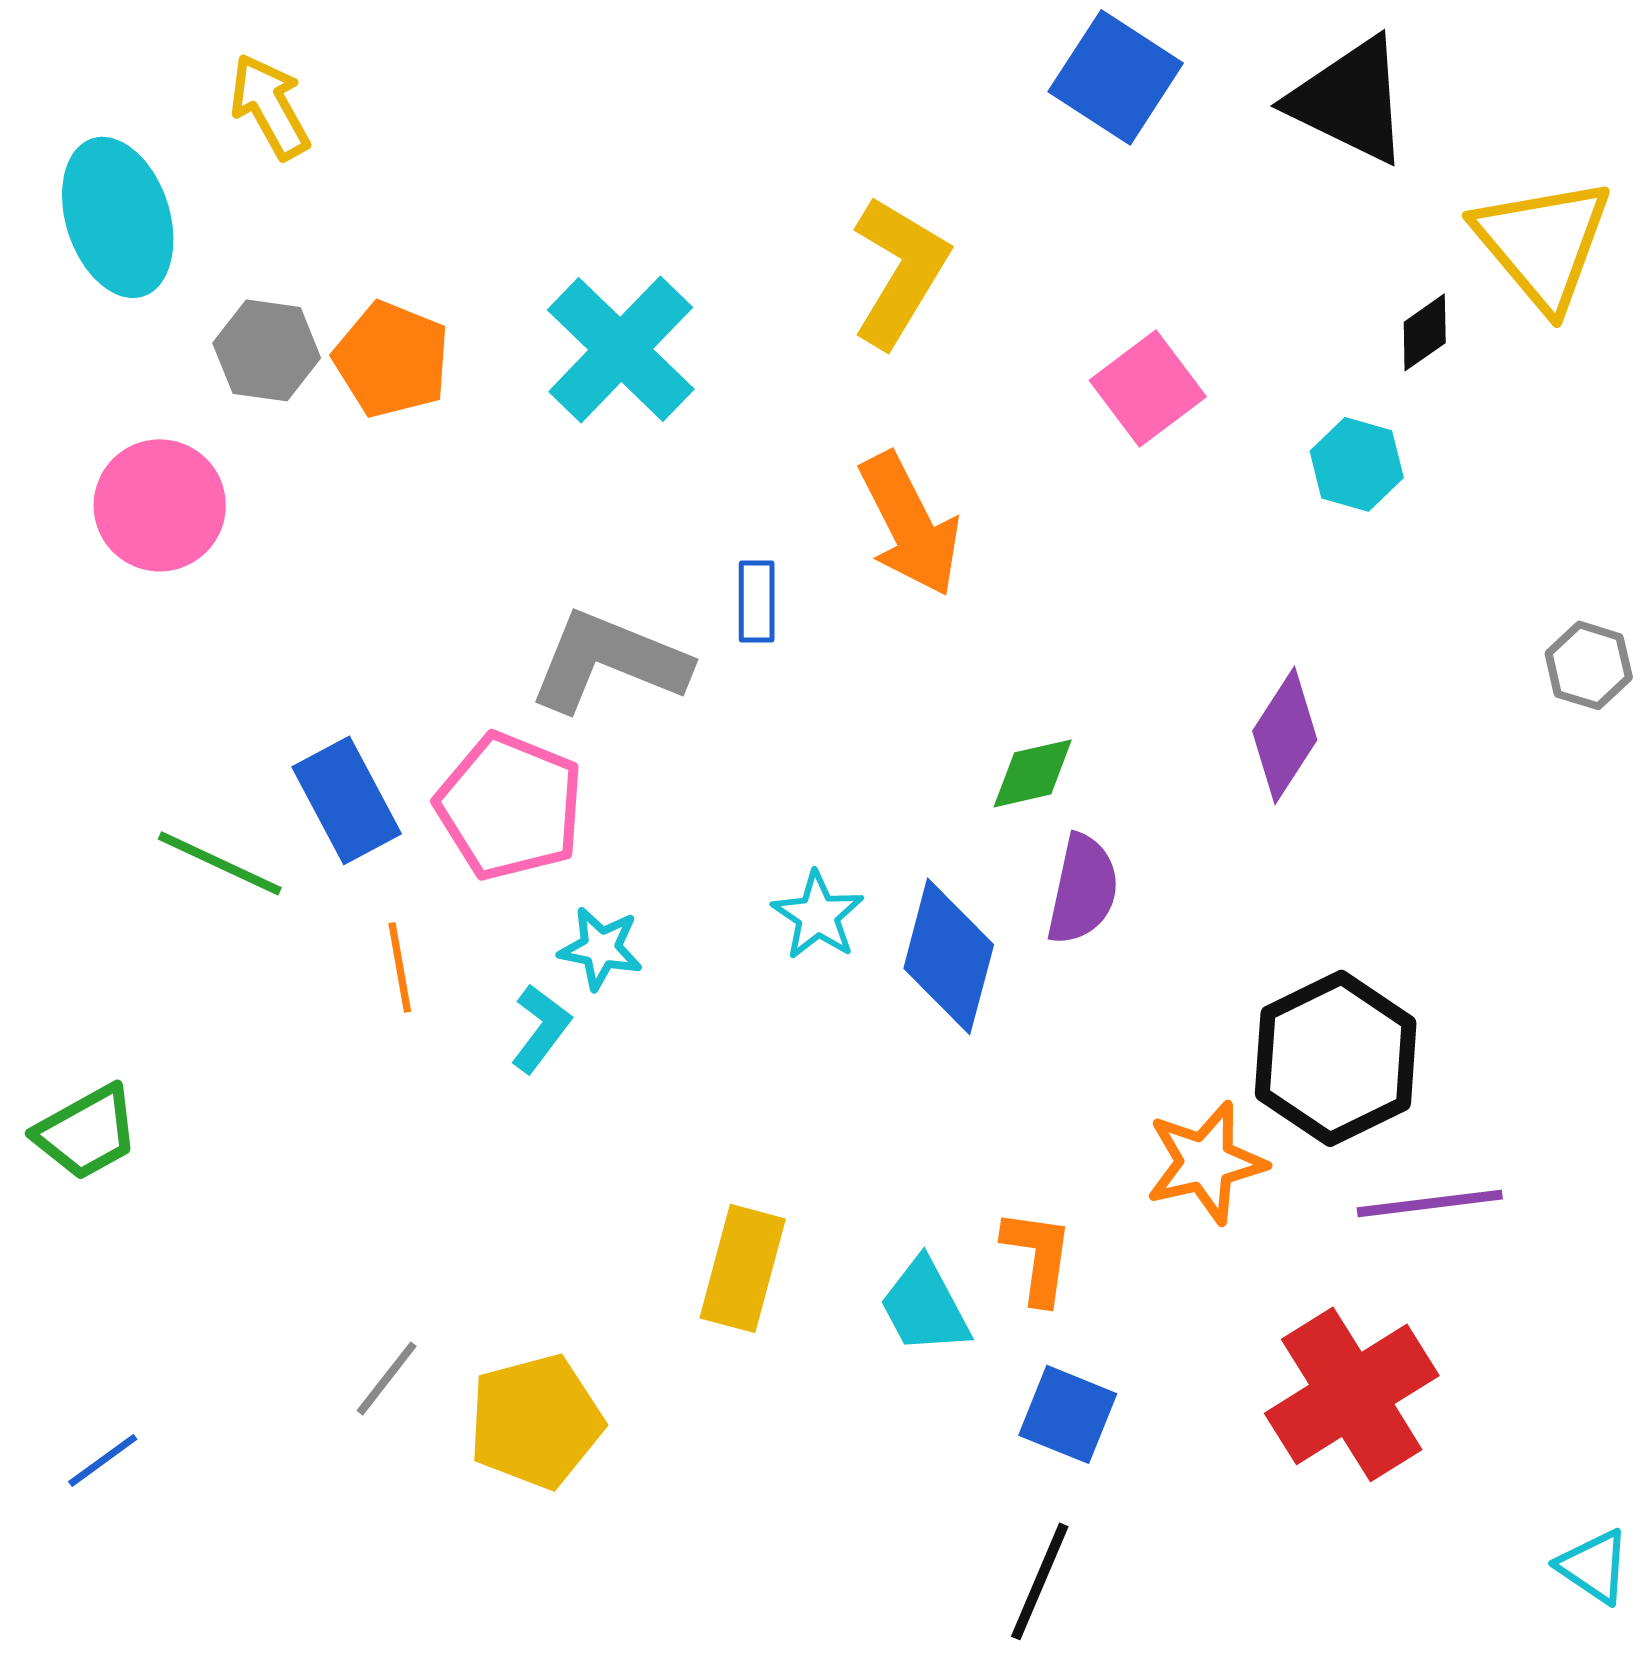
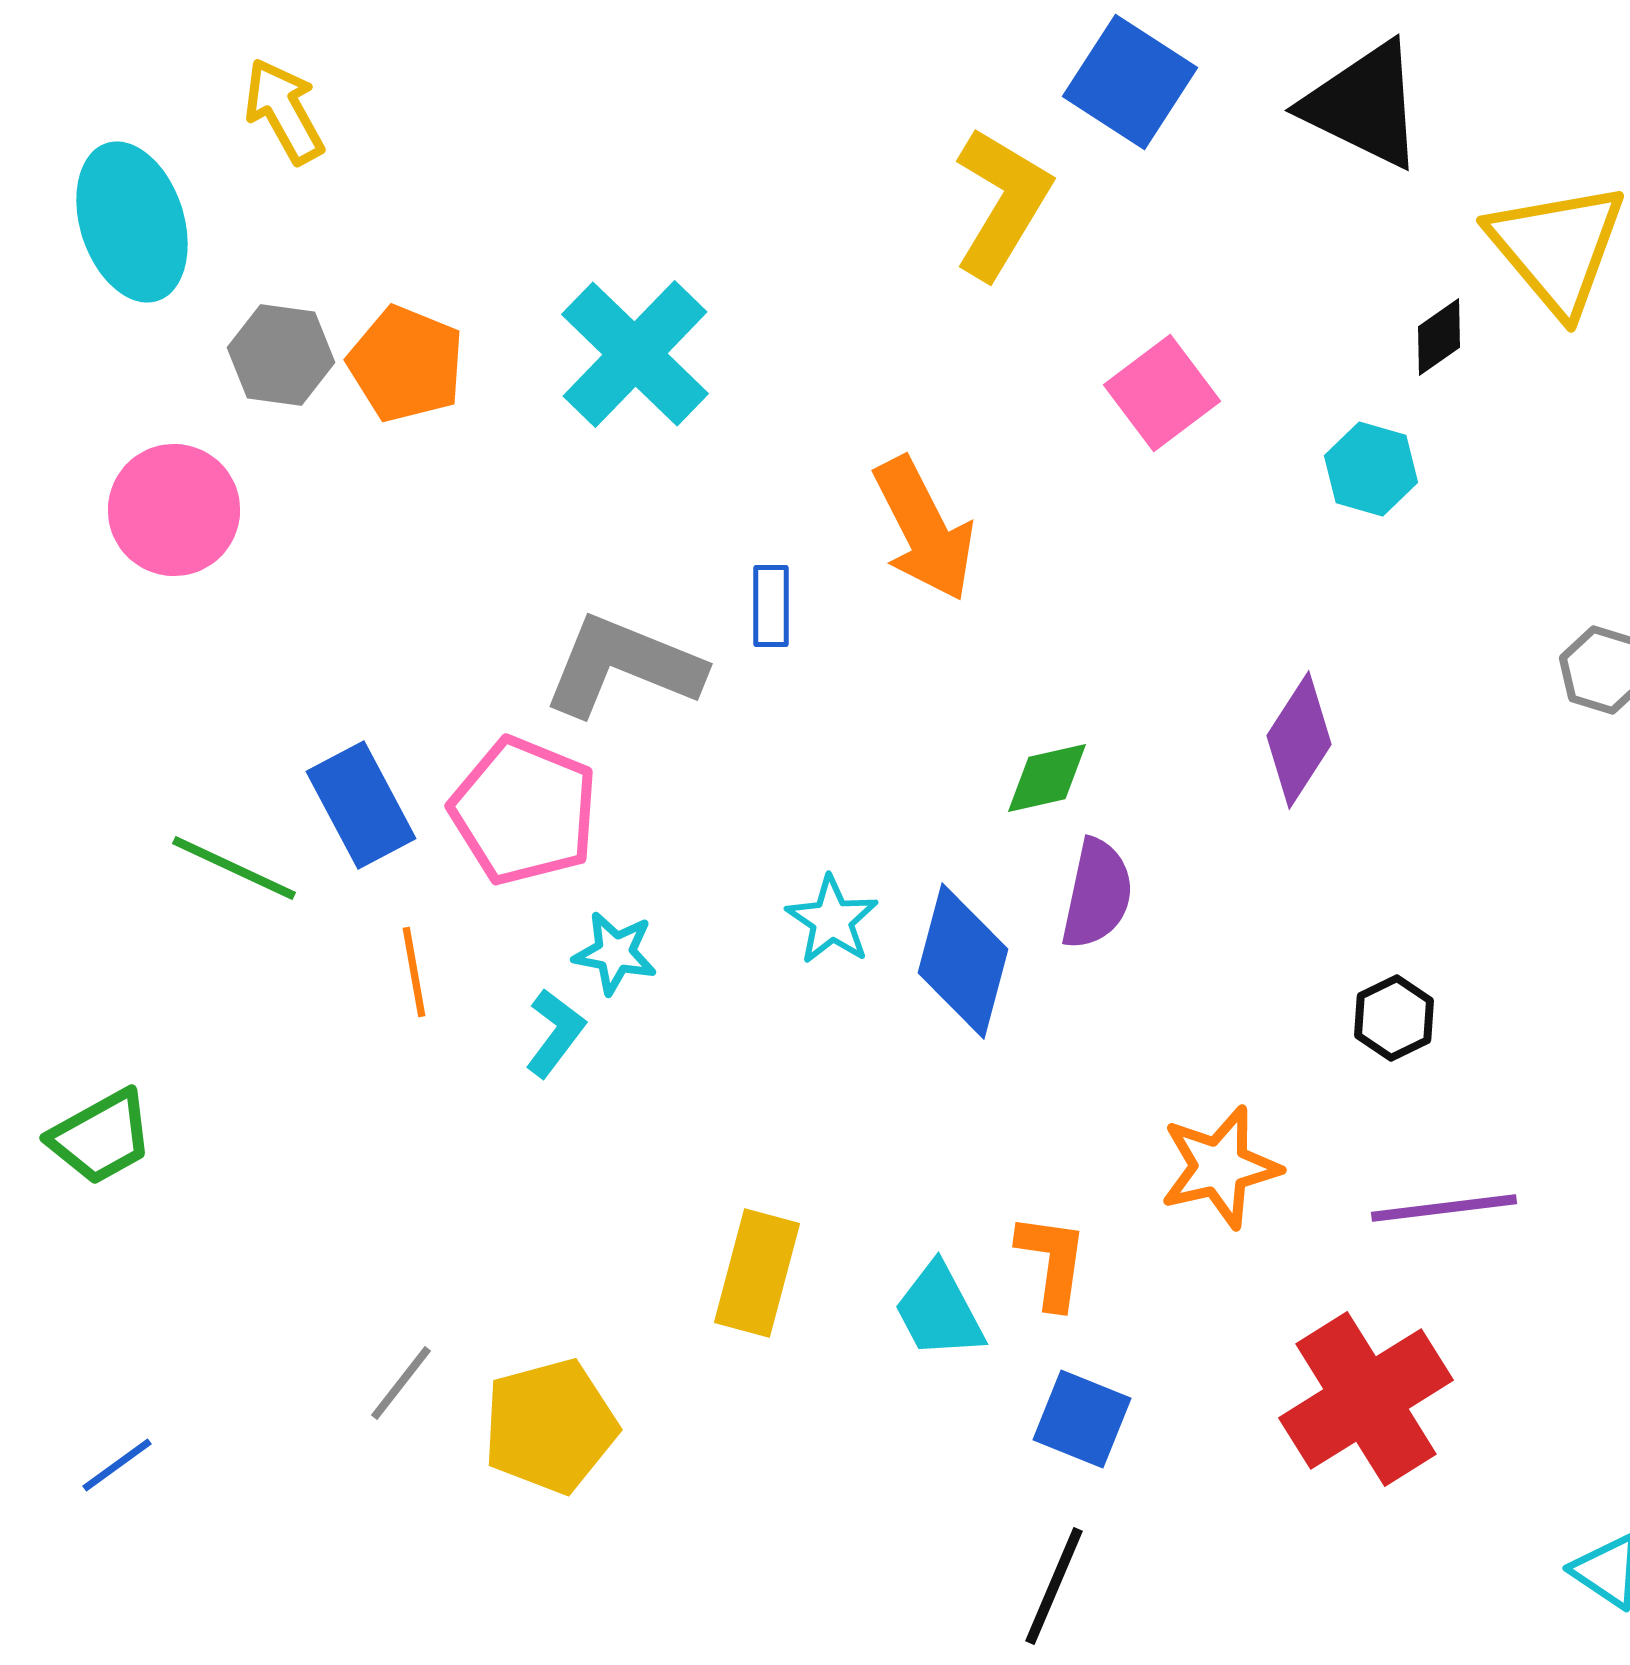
yellow L-shape: (900, 271) -> (1002, 203), moved
black hexagon: (1336, 1058) -> (1394, 1018), moved, size x0.5

